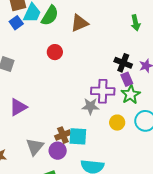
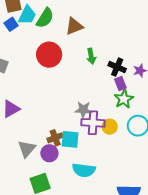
green arrow: (136, 23) -> (91, 56), moved
red circle: (55, 52) -> (49, 55), size x1.6
purple cross: (103, 91) -> (93, 123), moved

